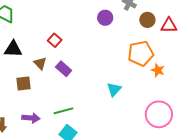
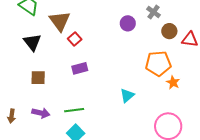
black triangle: (13, 49) -> (32, 42), turned 42
brown triangle: (40, 63) -> (60, 21), moved, size x1.6
purple rectangle: (64, 69) -> (80, 68), turned -63

